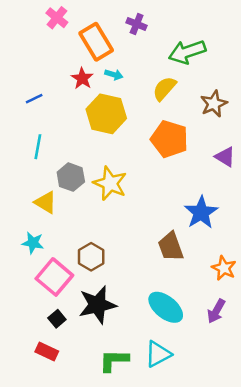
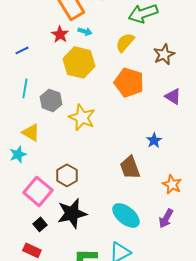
gray hexagon: (71, 177) -> (51, 100), moved
blue star: (201, 212) -> (154, 140), size x0.6
cyan star: (33, 243) -> (18, 154), moved, turned -30

